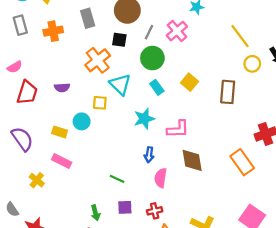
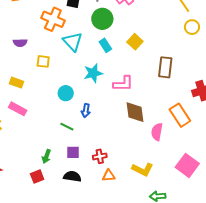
orange cross: (98, 60) -> (53, 19), turned -30
brown rectangle: (228, 92) -> (165, 67), moved
yellow square: (100, 103) -> (43, 61), moved
cyan circle: (82, 121) -> (66, 93), moved
blue arrow: (149, 155) -> (86, 111), moved
pink semicircle: (161, 178) -> (157, 132), moved
green arrow: (95, 213) -> (46, 156), turned 32

